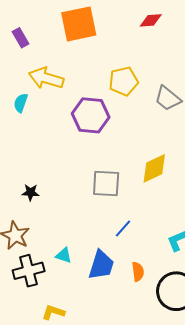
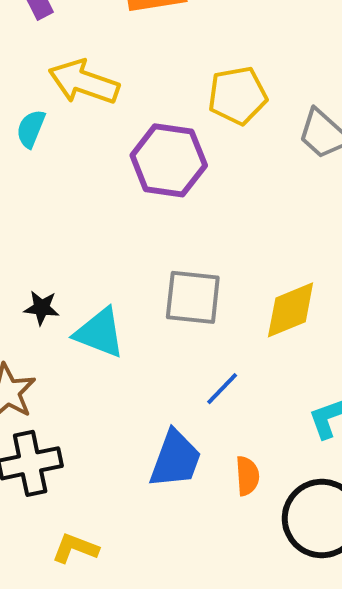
yellow diamond: (154, 168) -> (291, 310), moved
cyan triangle: (64, 255) -> (100, 333), moved, size x1.6

